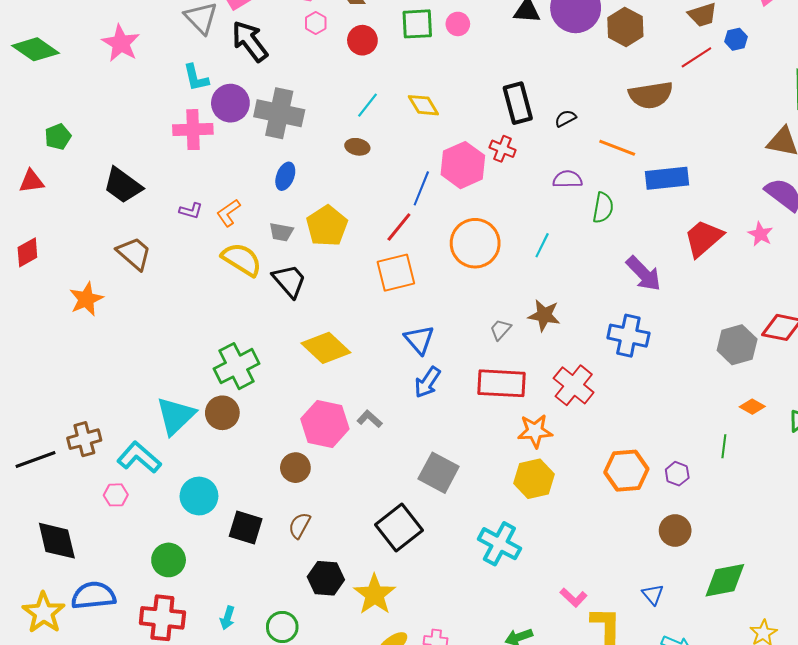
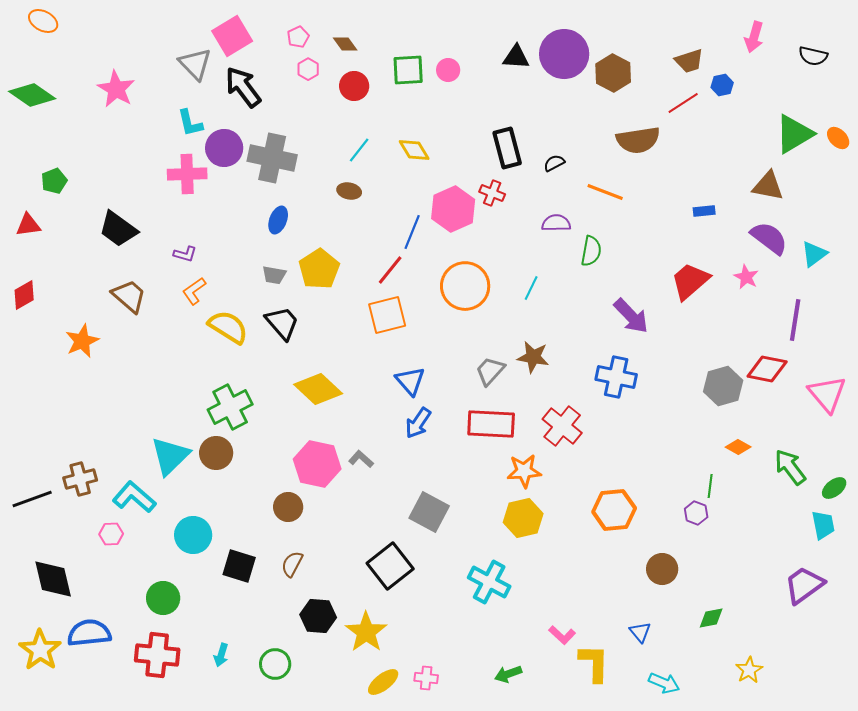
blue rectangle: (667, 178) -> (704, 211), moved, size x0.5
orange L-shape: (228, 213) -> (194, 291), moved
yellow semicircle: (242, 259) -> (228, 327), moved
gray trapezoid: (500, 330) -> (490, 371), size x1.4
purple hexagon: (677, 474) -> (696, 513), moved
green diamond: (725, 580) -> (711, 618), size x0.6

